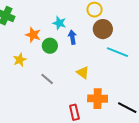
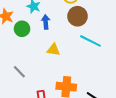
yellow triangle: (83, 73) -> (53, 50), moved, turned -32
gray line: (47, 79) -> (19, 72), moved

